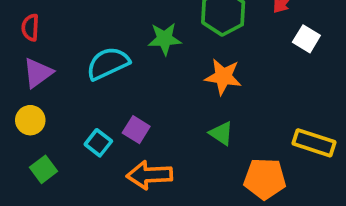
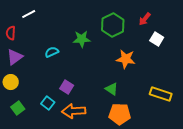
cyan semicircle: (108, 63) -> (52, 52), size x0.6
orange star: (223, 77) -> (126, 59), moved
cyan square: (98, 143) -> (48, 103), moved
orange pentagon: (265, 179) -> (120, 114), moved

